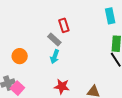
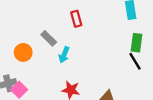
gray rectangle: (54, 39) -> (49, 38), moved

